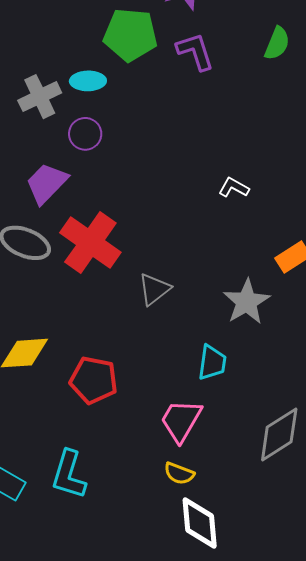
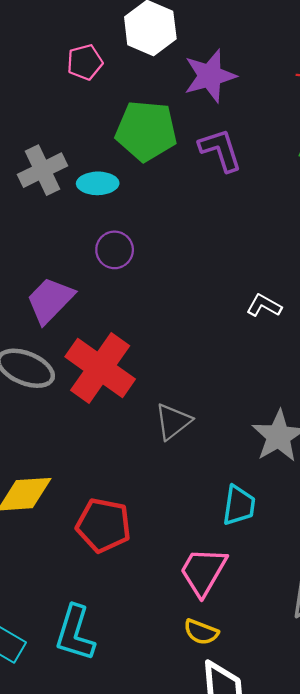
gray cross: (40, 97) -> (42, 170), moved
purple circle: (85, 134) -> (115, 250), moved

